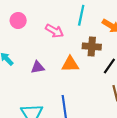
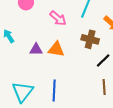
orange triangle: (70, 64) -> (56, 49), moved

